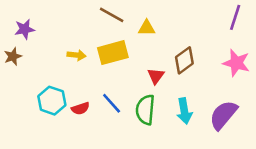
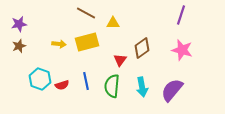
brown star: (13, 56) -> (19, 46), moved
blue line: (112, 103) -> (86, 81), turned 30

